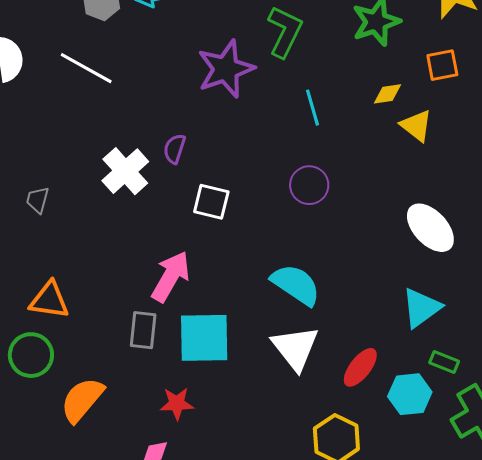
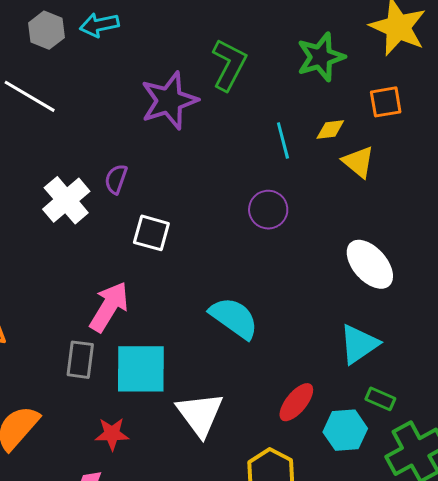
cyan line: (312, 108) -> (283, 141), moved
purple circle: (309, 185) -> (268, 210), moved
white triangle: (295, 348) -> (200, 414), moved

